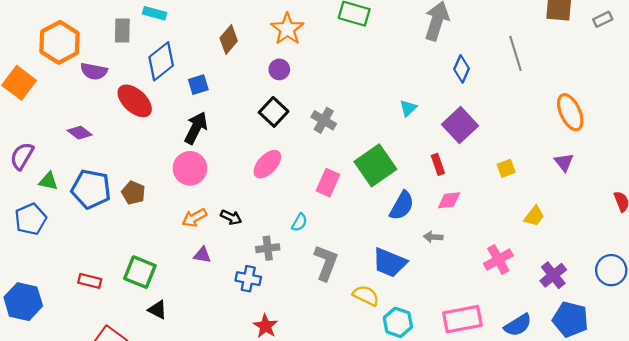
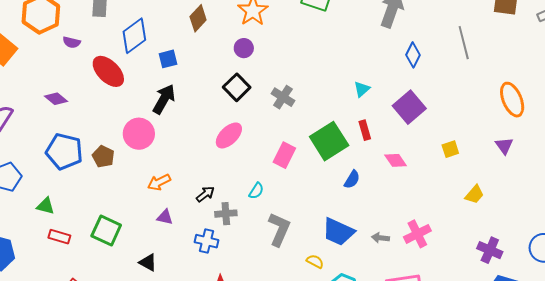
purple semicircle: (94, 71) -> (72, 42), size x0.7
red rectangle: (438, 164) -> (365, 130), moved
pink circle: (190, 168) -> (139, 134), moved
green triangle: (48, 181) -> (46, 206), moved
pink diamond: (449, 200) -> (396, 160), moved, turned 60
blue semicircle: (402, 206) -> (352, 179), size x0.7
black arrow: (231, 217) -> (205, 194), moved, turned -66
gray arrow: (433, 237) -> (380, 238), moved
pink cross: (498, 259) -> (417, 234), moved
purple cross: (553, 275) -> (490, 250), turned -30
yellow semicircle: (366, 295) -> (315, 261), size x0.7
black triangle: (158, 310) -> (148, 262), moved

